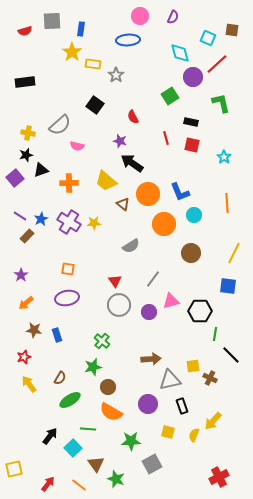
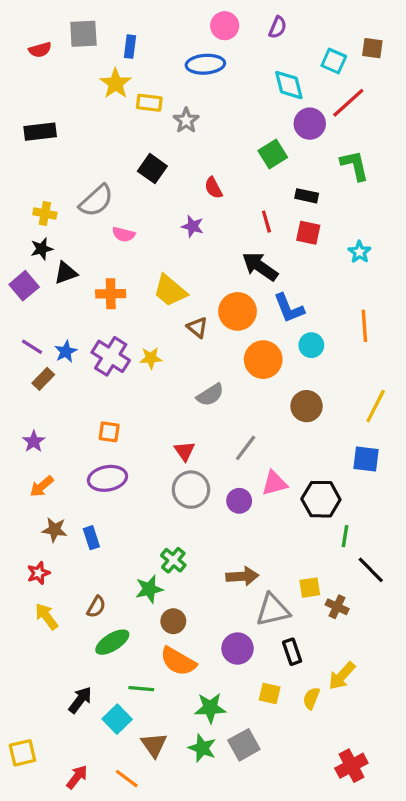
black arrow: (132, 163) -> (260, 266), moved
green cross: (102, 341) -> (173, 560), moved
green star: (116, 479) -> (202, 748), moved

